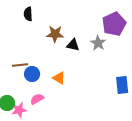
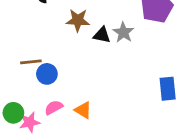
gray star: (98, 43) -> (123, 32), moved
orange triangle: (59, 78) -> (83, 110), moved

